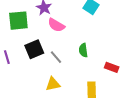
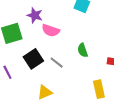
yellow triangle: (53, 84) -> (45, 92), moved

